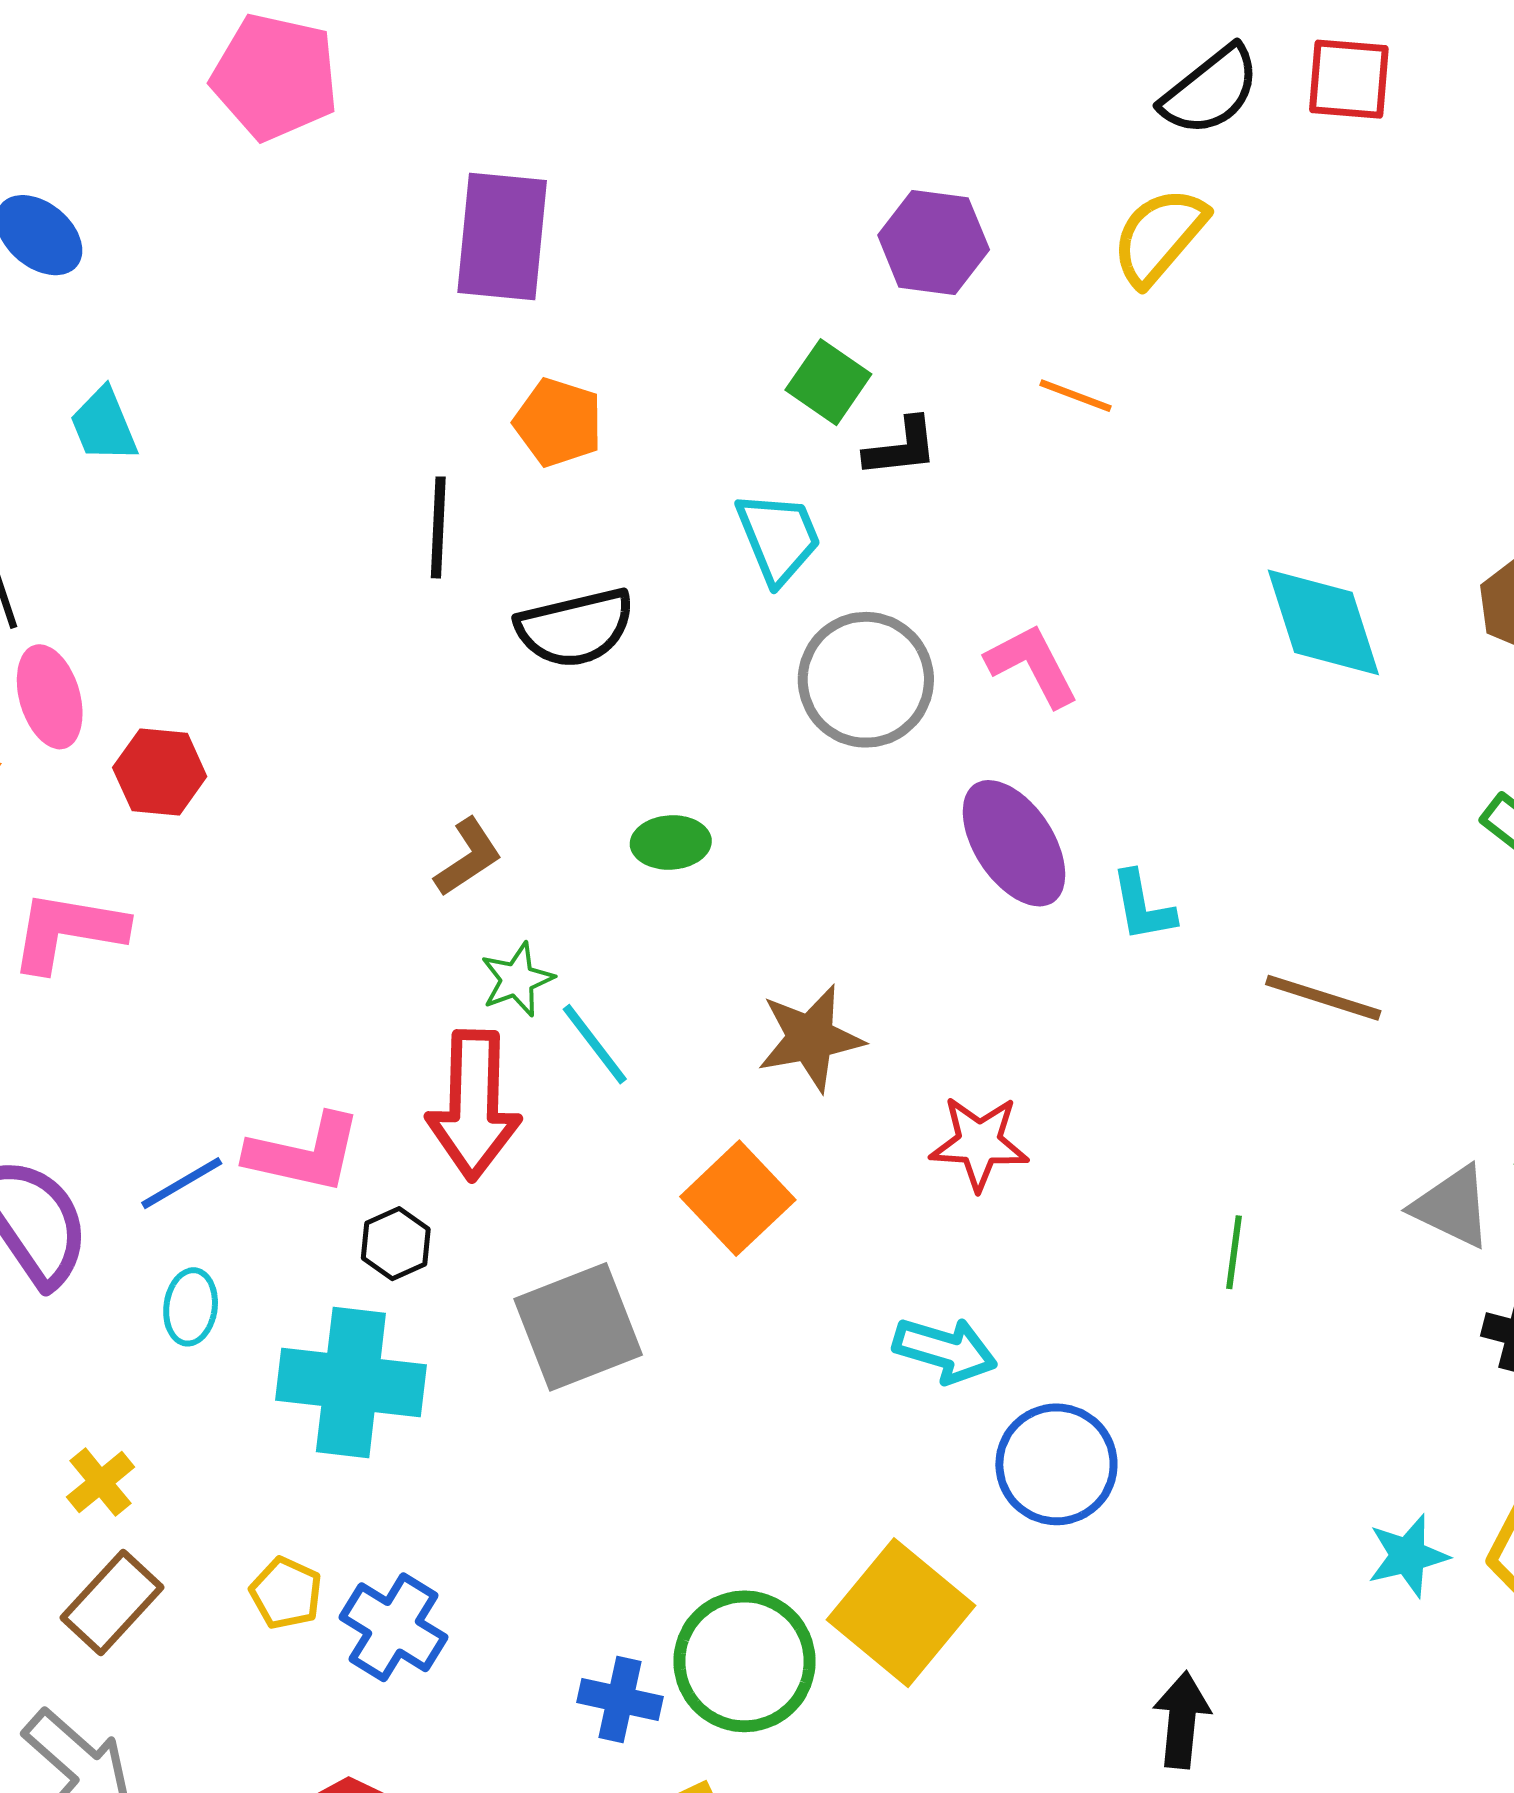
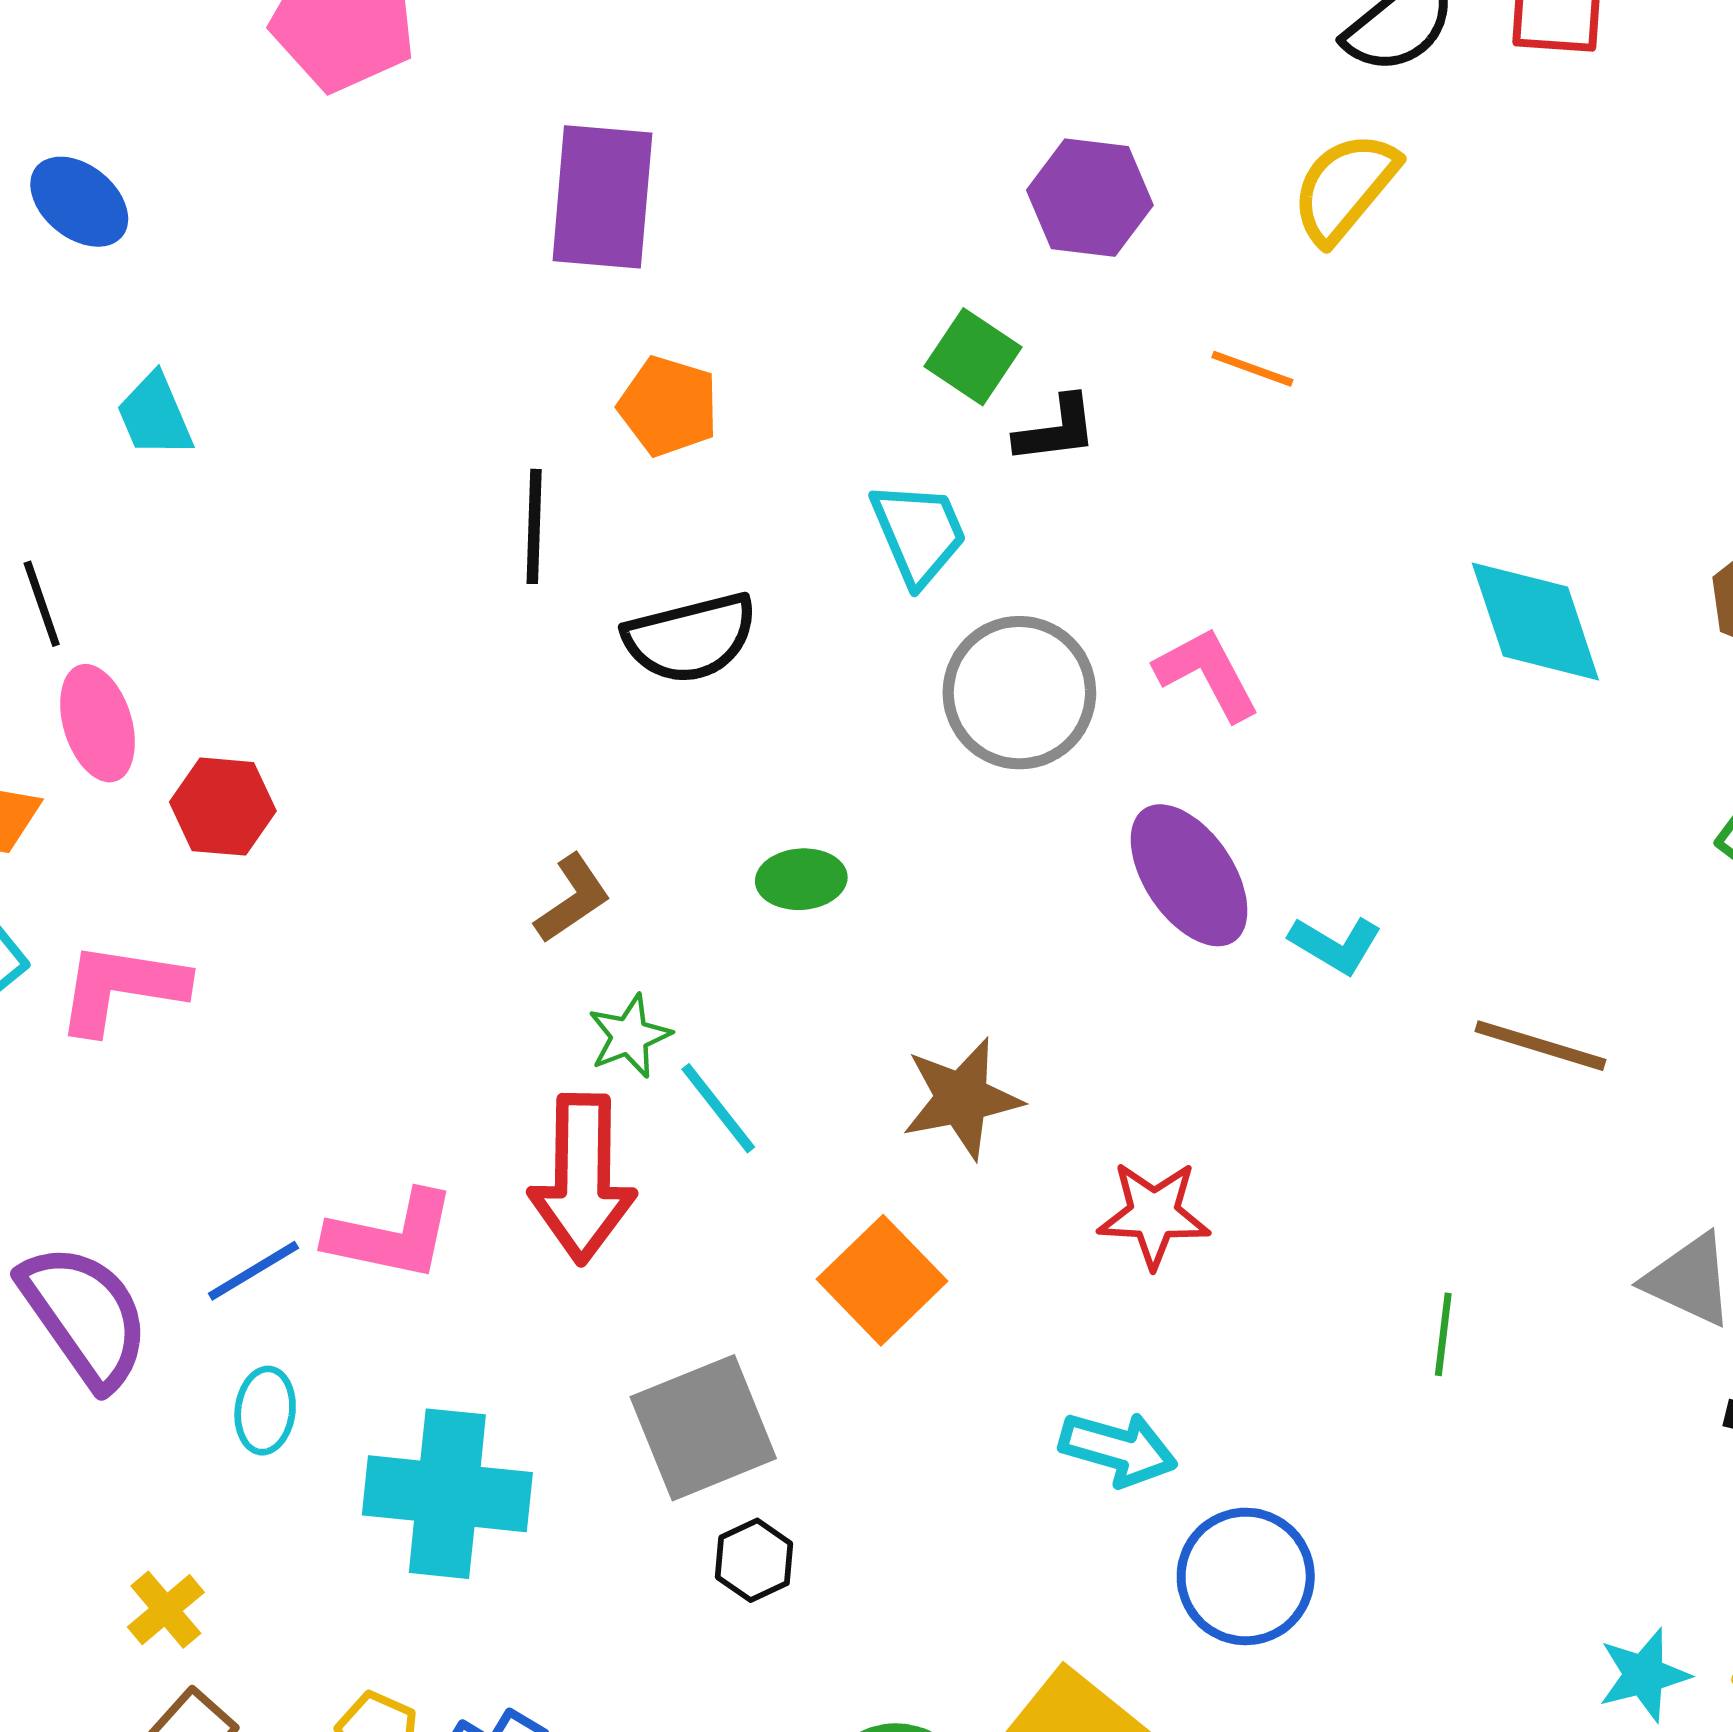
cyan L-shape: (1143, 906) -> (1335, 945), turned -48
black hexagon: (396, 1244) -> (754, 1560), moved

